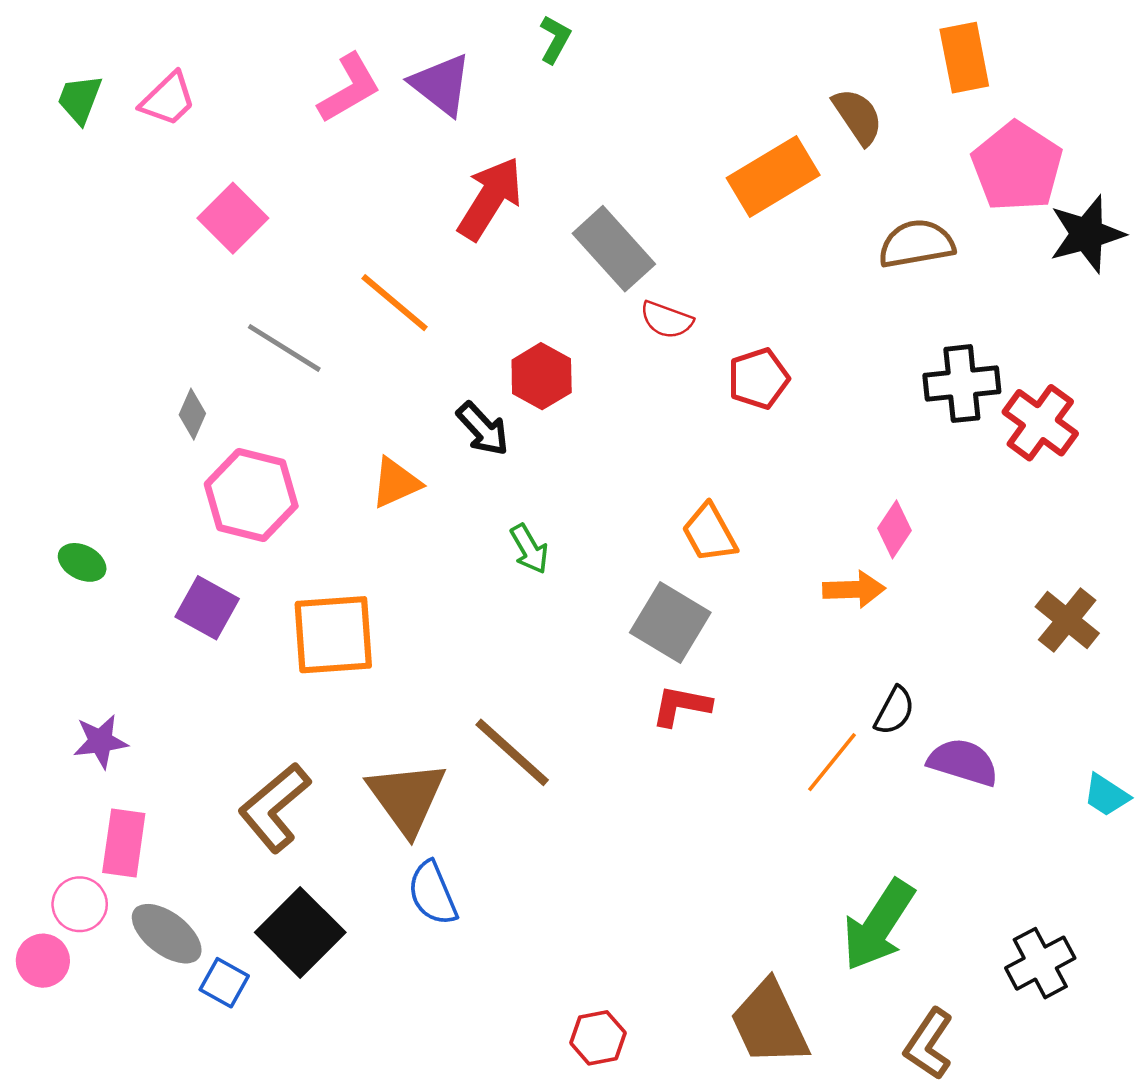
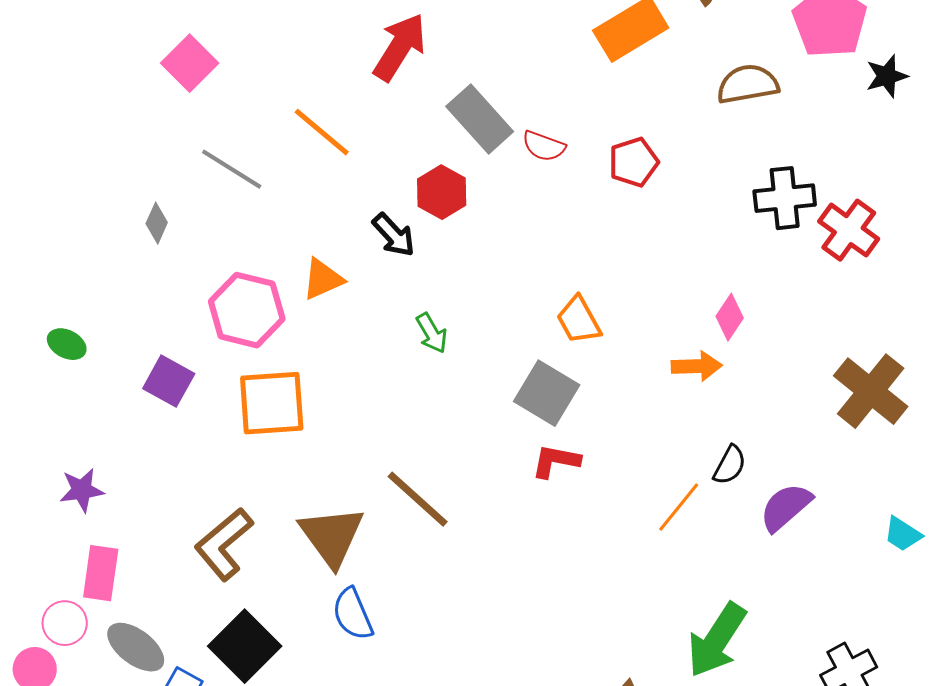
black star: (1087, 234) -> (887, 76), size x0.7
gray rectangle: (614, 249) -> (480, 119), moved
red pentagon: (758, 379) -> (634, 162), moved
pink hexagon: (251, 495) -> (247, 310), moved
brown cross: (1067, 620) -> (871, 391), size x1.4
purple semicircle: (963, 762) -> (786, 507), turned -58

